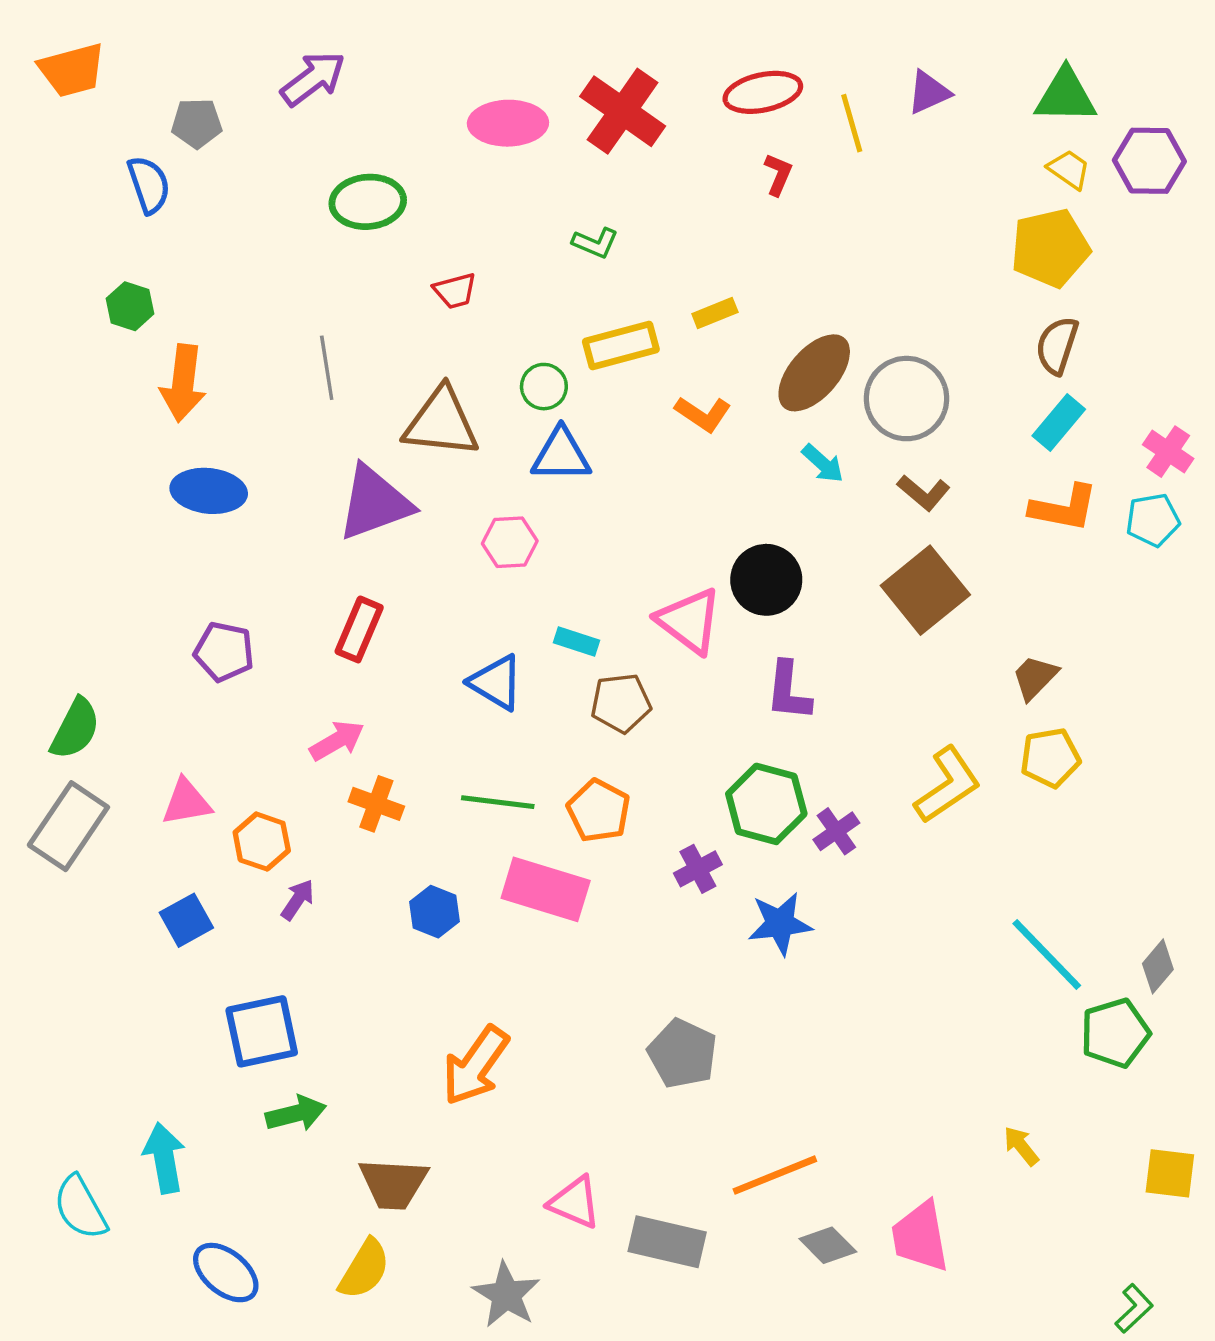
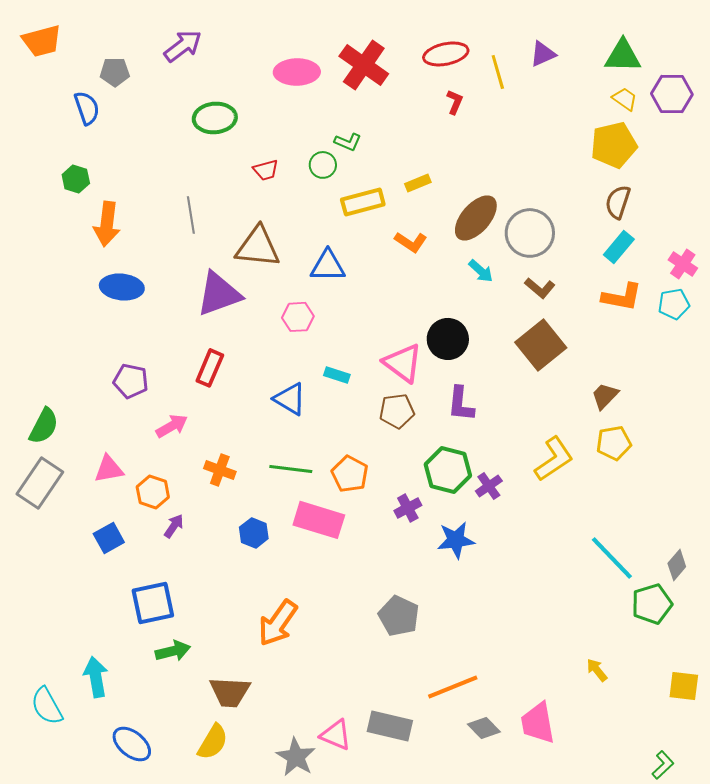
green circle: (544, 387) -> (323, 165), moved
brown pentagon: (621, 703) -> (397, 411), moved
pink arrow: (337, 741) -> (172, 426), moved
pink triangle: (575, 1202) -> (336, 735), moved

